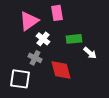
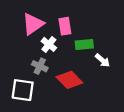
pink rectangle: (57, 13) -> (65, 26), moved
red diamond: (61, 70) -> (69, 80), turned -30

